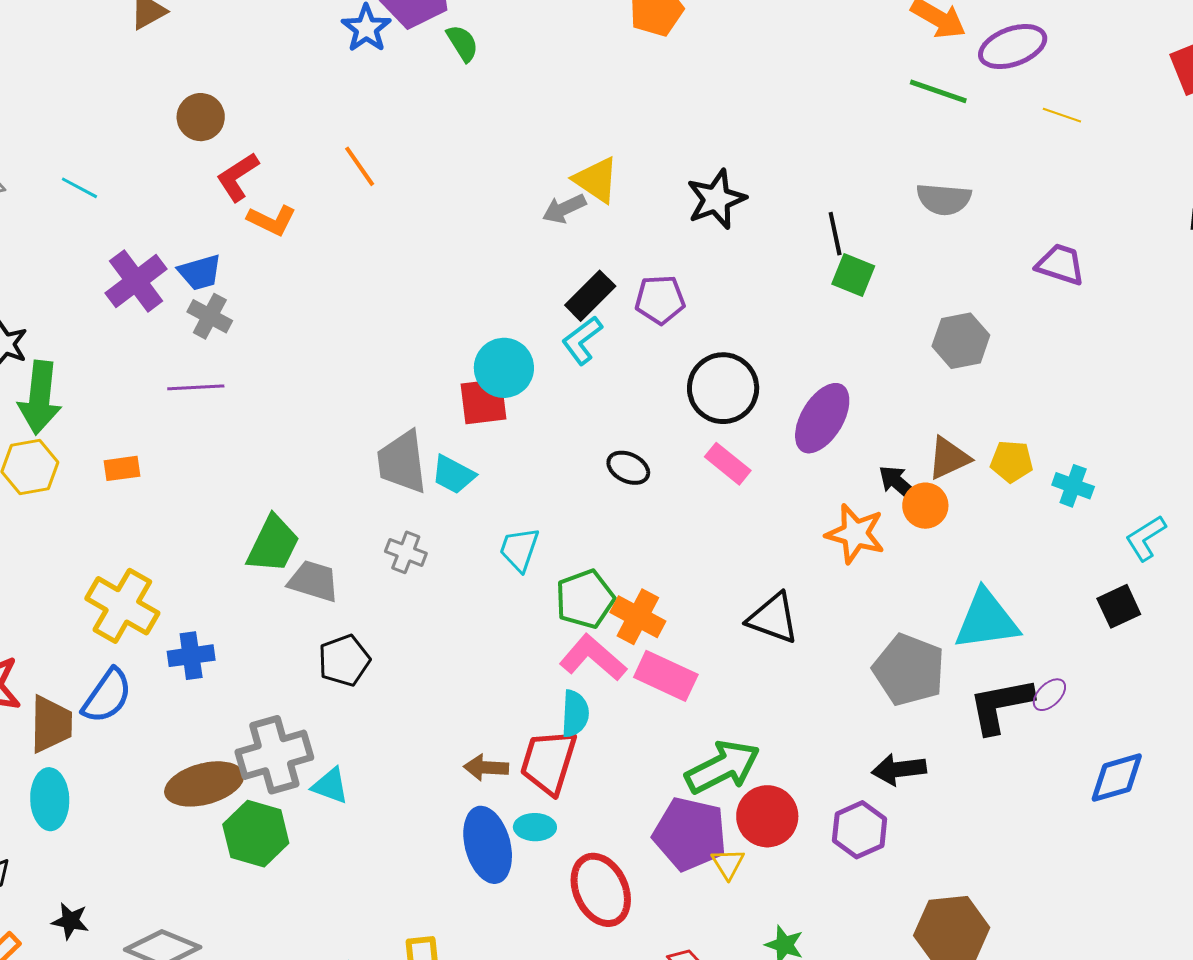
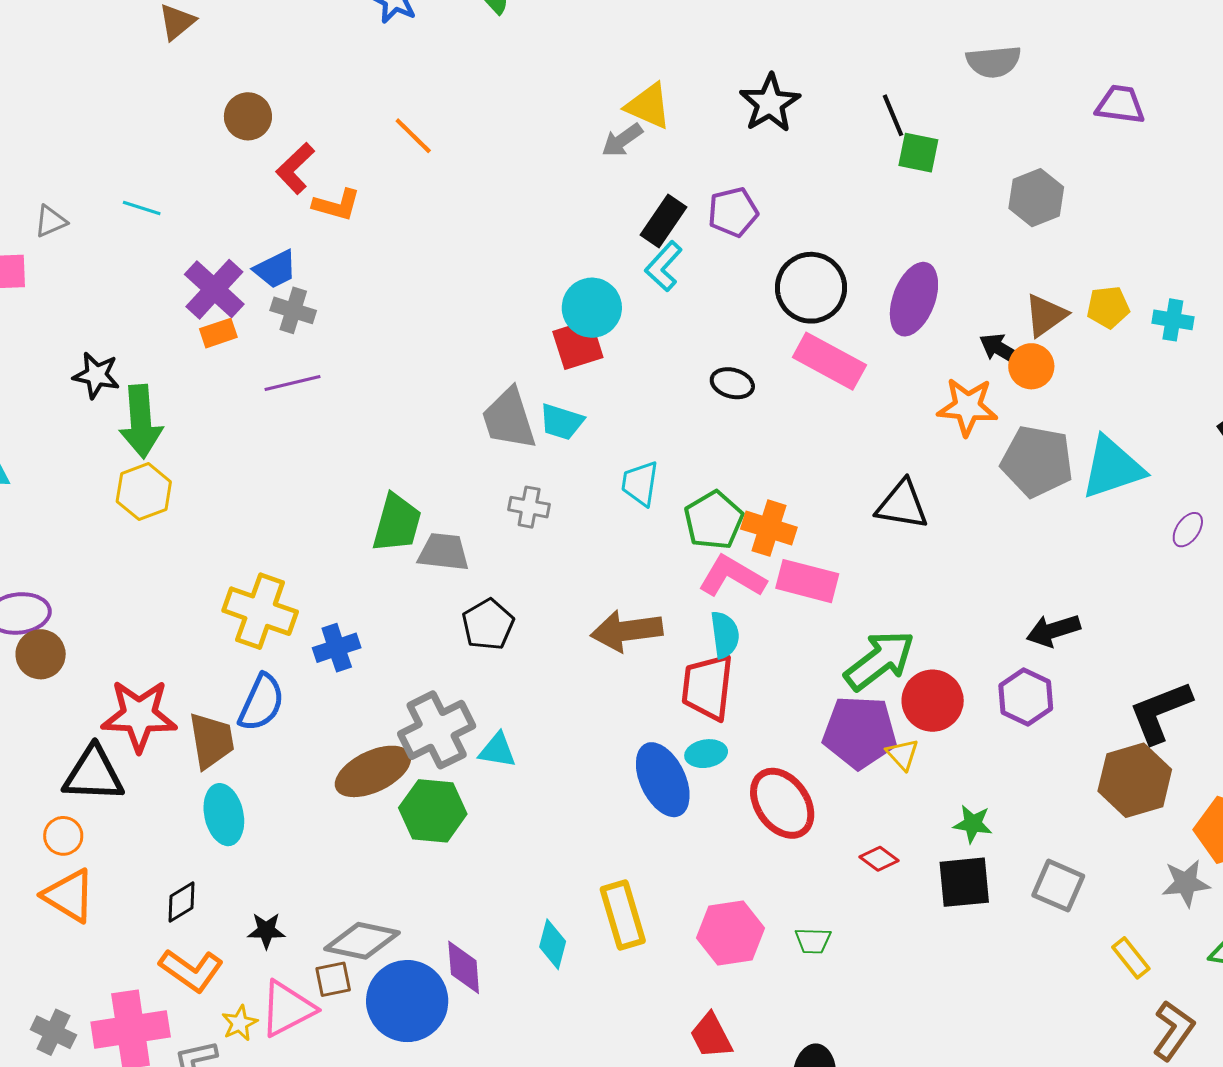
pink rectangle: (728, 464) -> (829, 361), size x1.5
orange rectangle: (122, 468) -> (218, 333), moved
gray pentagon: (909, 670) -> (1037, 461), moved
black L-shape: (1001, 705) -> (1160, 712), moved
brown arrow: (486, 768) -> (627, 631), moved, size x1.6

